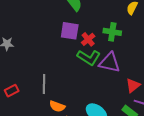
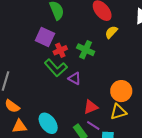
purple triangle: (110, 63) -> (75, 78), size x0.6

